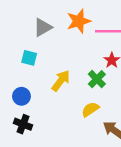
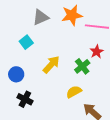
cyan square: (29, 58) -> (26, 42), turned 32
black cross: (23, 124) -> (25, 99), moved

